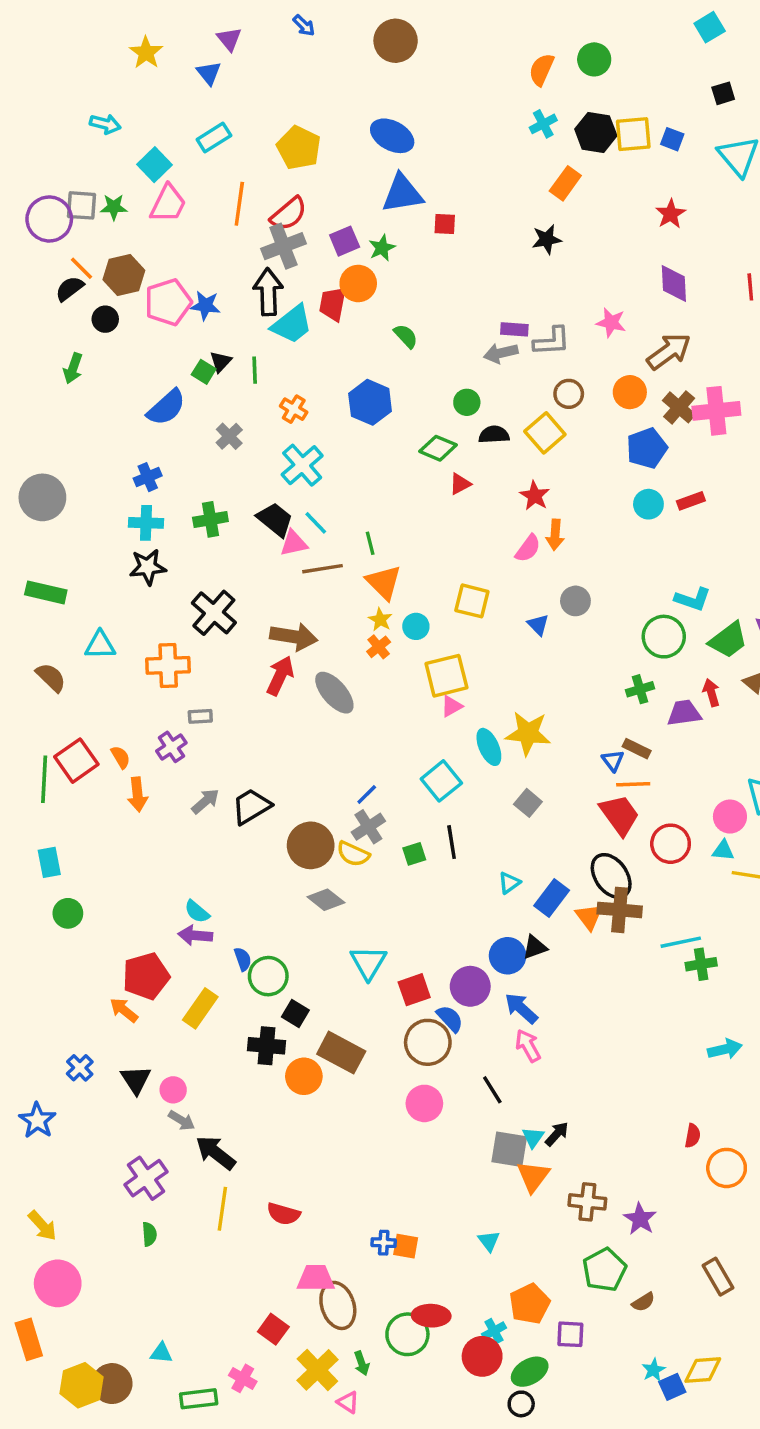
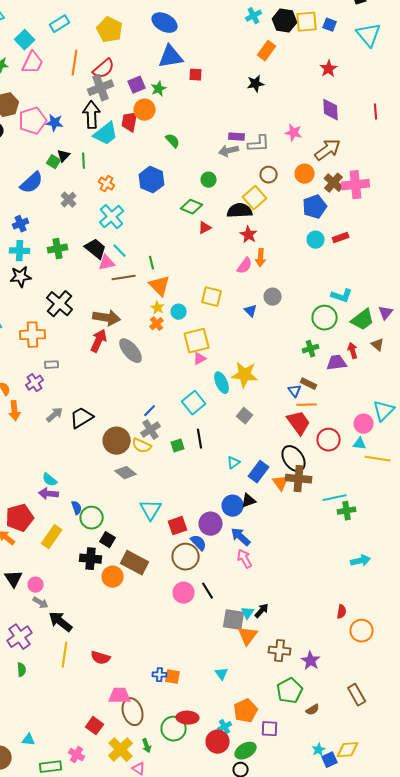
black semicircle: (494, 435) -> (240, 211), moved, size x1.4
black line: (492, 1090) -> (208, 591), moved

